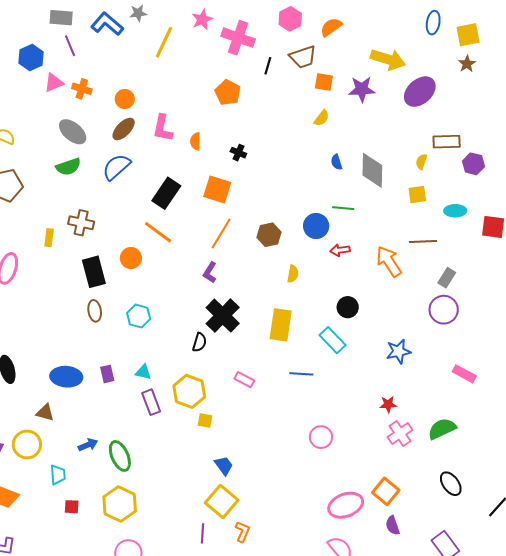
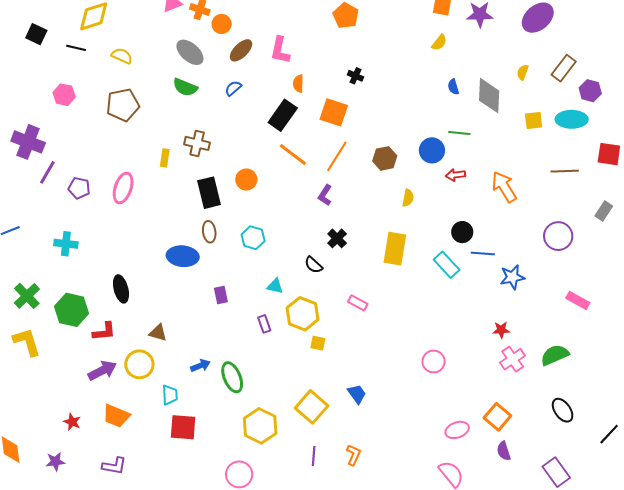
orange circle: (125, 99) -> (222, 24), moved
orange semicircle: (196, 141) -> (298, 84), moved
brown rectangle: (447, 142) -> (564, 68), turned -52
yellow semicircle: (421, 162) -> (523, 72), moved
green semicircle: (68, 167) -> (185, 87), turned 40
blue semicircle: (116, 167) -> (233, 88), size x0.6
cyan ellipse: (455, 211) -> (572, 119), moved, size x1.4
orange line: (158, 232) -> (293, 154), moved
brown line: (423, 242) -> (565, 171), moved
gray rectangle: (447, 278) -> (604, 211), moved
black cross: (223, 316) -> (337, 238), size x0.6
black semicircle: (199, 342) -> (314, 265), turned 114
cyan triangle: (143, 372) -> (275, 286), moved
blue line: (301, 374) -> (483, 253), moved
blue ellipse: (66, 377) -> (183, 256), moved
purple rectangle: (151, 402) -> (264, 324), size x0.7
blue trapezoid: (224, 466) -> (357, 394), moved
yellow square: (222, 502) -> (312, 407), moved
yellow hexagon: (120, 504) -> (260, 426), moved
pink ellipse: (346, 505) -> (457, 430), size x0.7
red square: (72, 507) -> (183, 427), size x1.8

